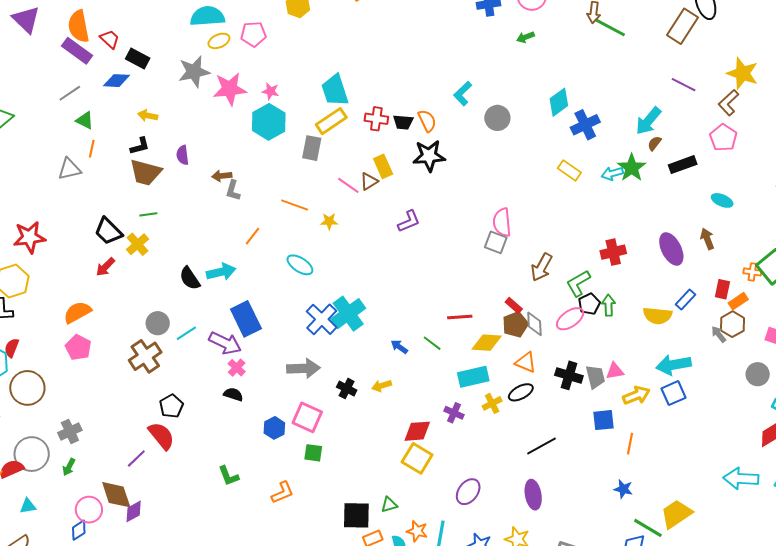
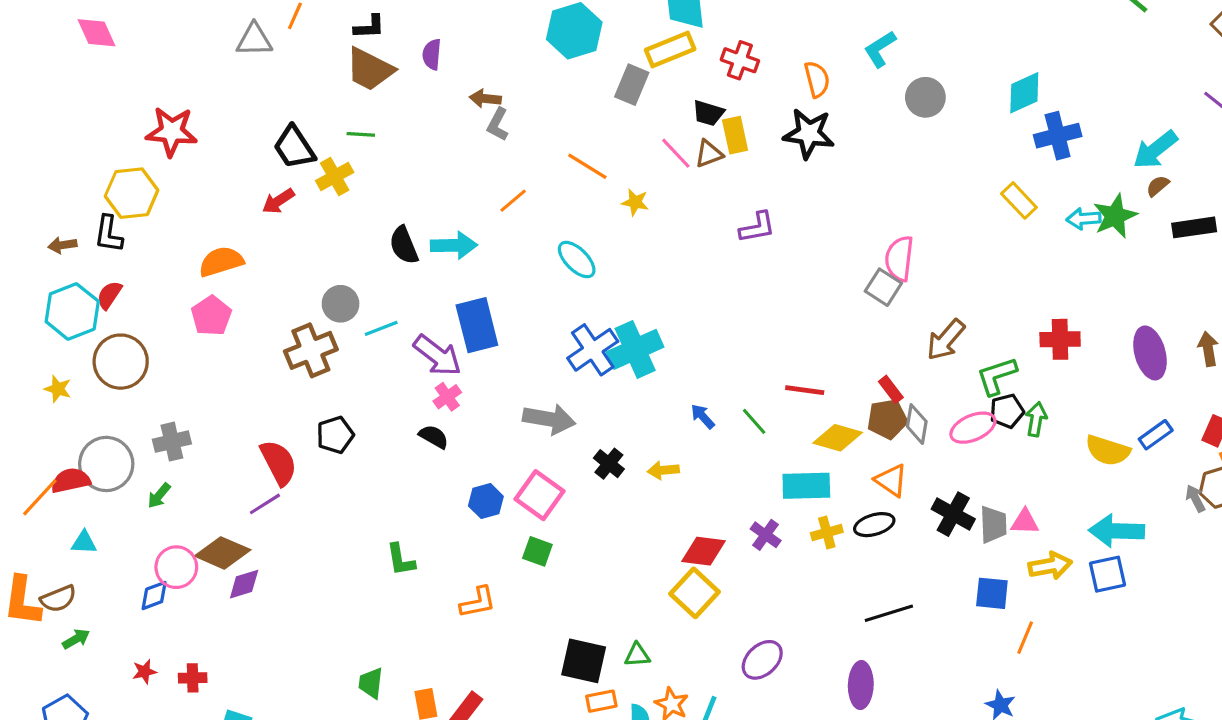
black trapezoid: (403, 122) -> (708, 113), moved
red semicircle: (161, 436) -> (279, 463), moved
brown diamond: (116, 495) -> (223, 553), turned -60

